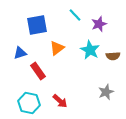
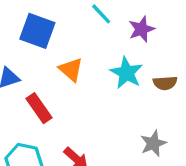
blue square: (37, 25) -> (37, 31), turned 30
orange triangle: (57, 48) -> (71, 69), turned -42

